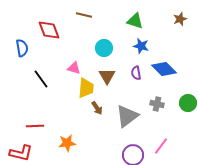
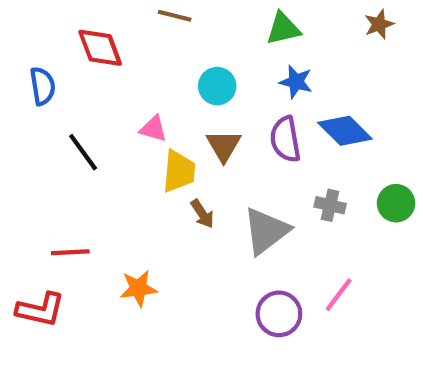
green triangle: (135, 21) -> (283, 29), turned -30
purple semicircle: (136, 73) -> (285, 139), size x1.5

